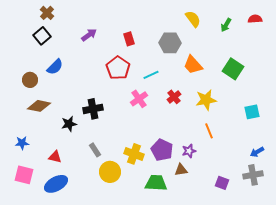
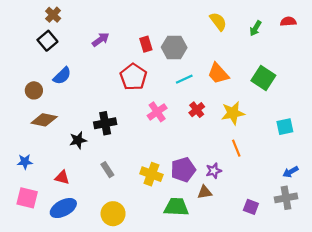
gray hexagon: (170, 43) -> (174, 47), moved
cyan line: (151, 75) -> (184, 79), moved
purple pentagon: (162, 150) -> (183, 170), turned 30
yellow circle: (110, 172) -> (113, 214), moved

